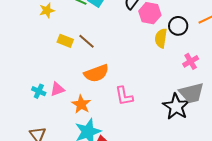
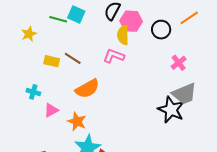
yellow semicircle: (161, 38) -> (123, 35), moved
cyan cross: (39, 91) -> (33, 92), moved
pink L-shape: (124, 96) -> (114, 56), moved, turned 130

